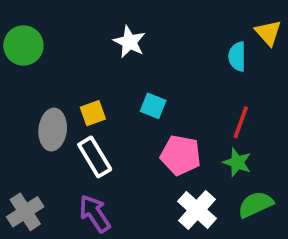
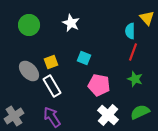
green circle: (23, 46) -> (29, 25), moved
red line: (241, 122) -> (133, 52), moved
gray ellipse: (53, 130) -> (29, 71), turned -50
green star: (237, 162) -> (135, 79), moved

